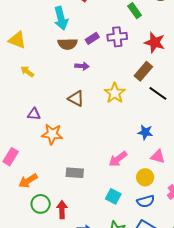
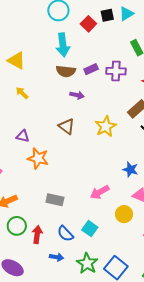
blue semicircle: (146, 201) -> (65, 234), moved, turned 54

